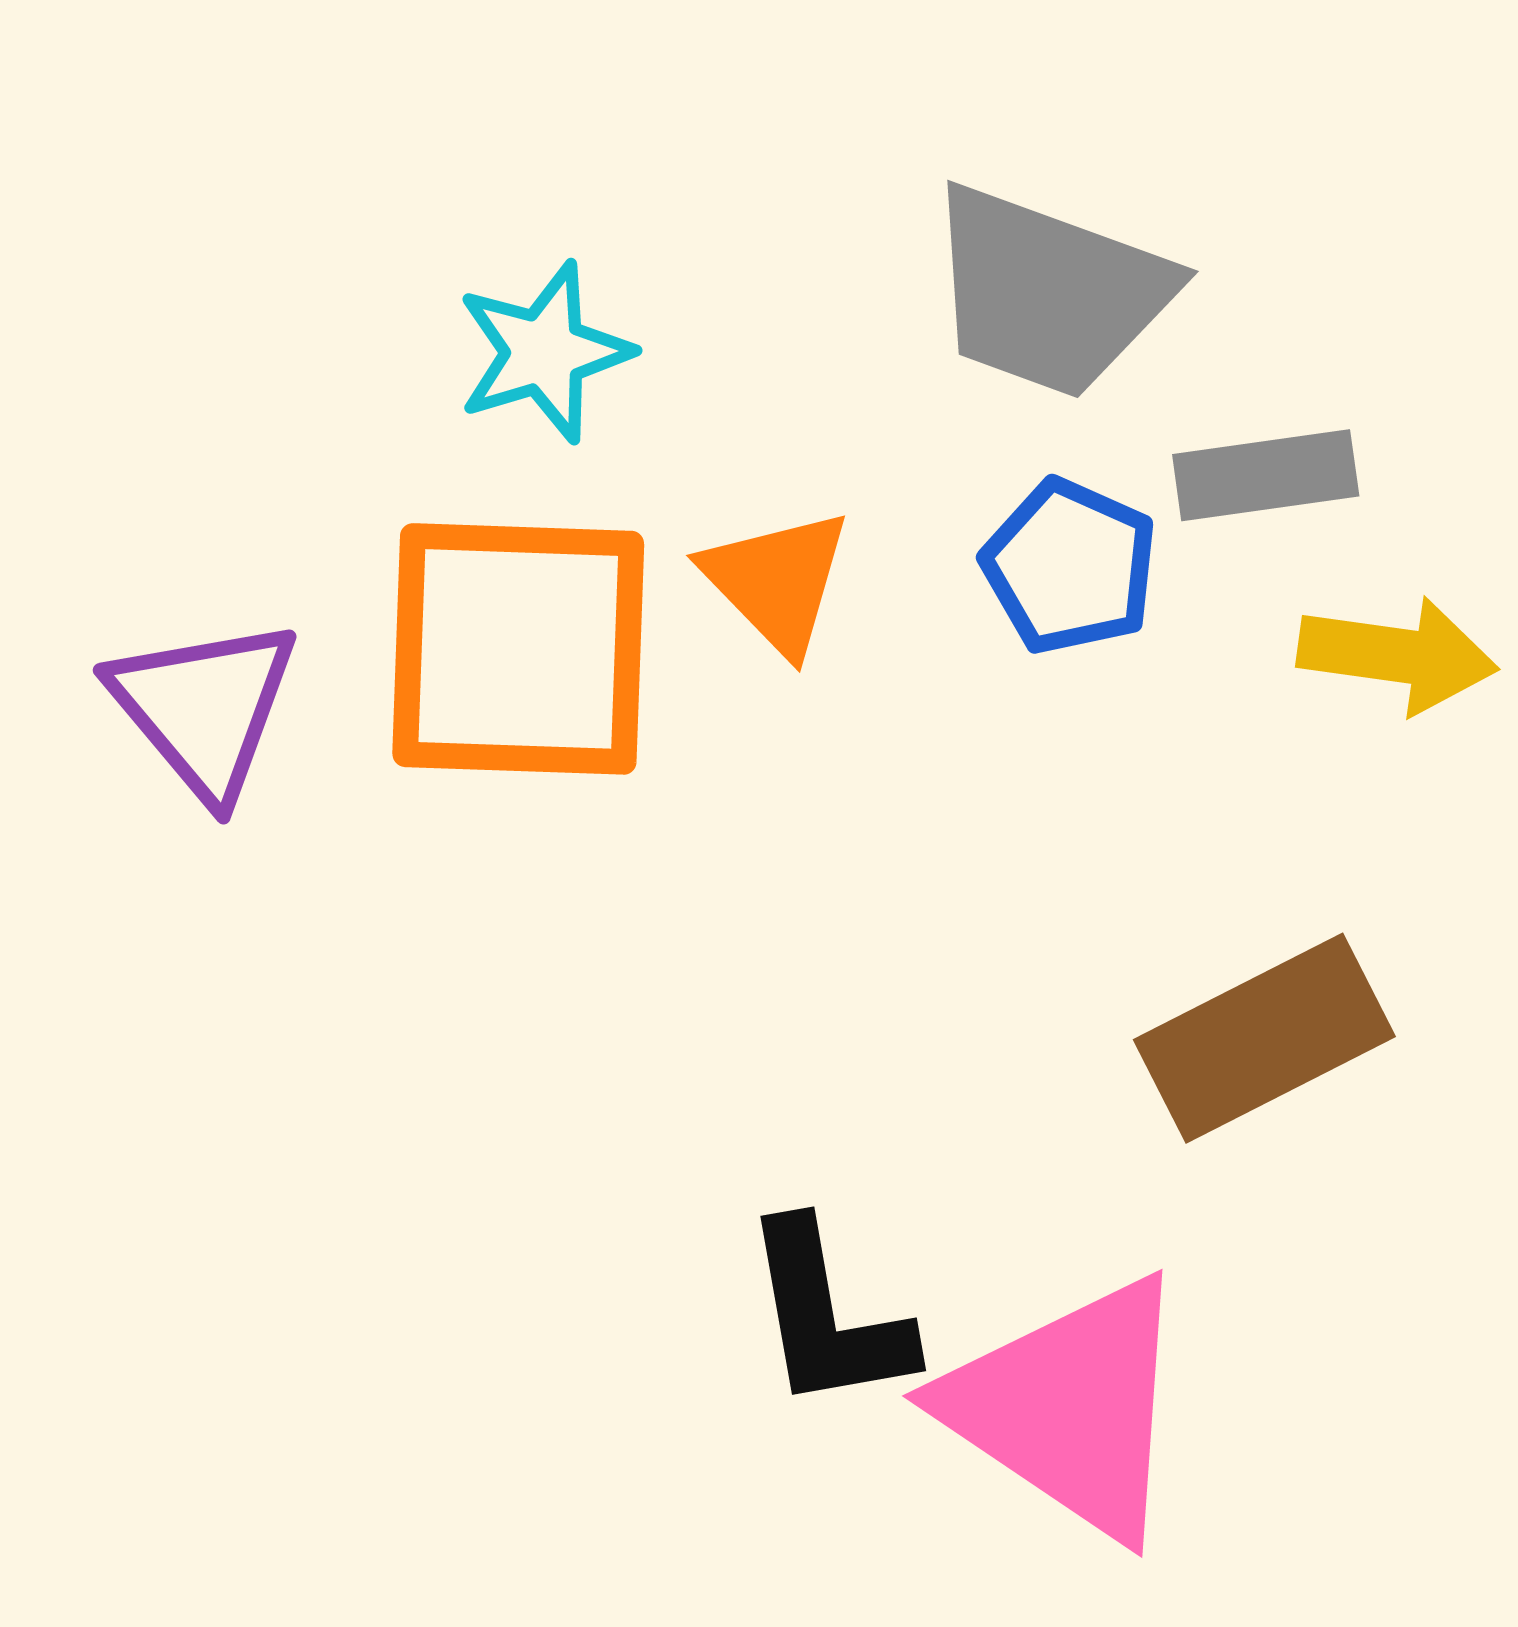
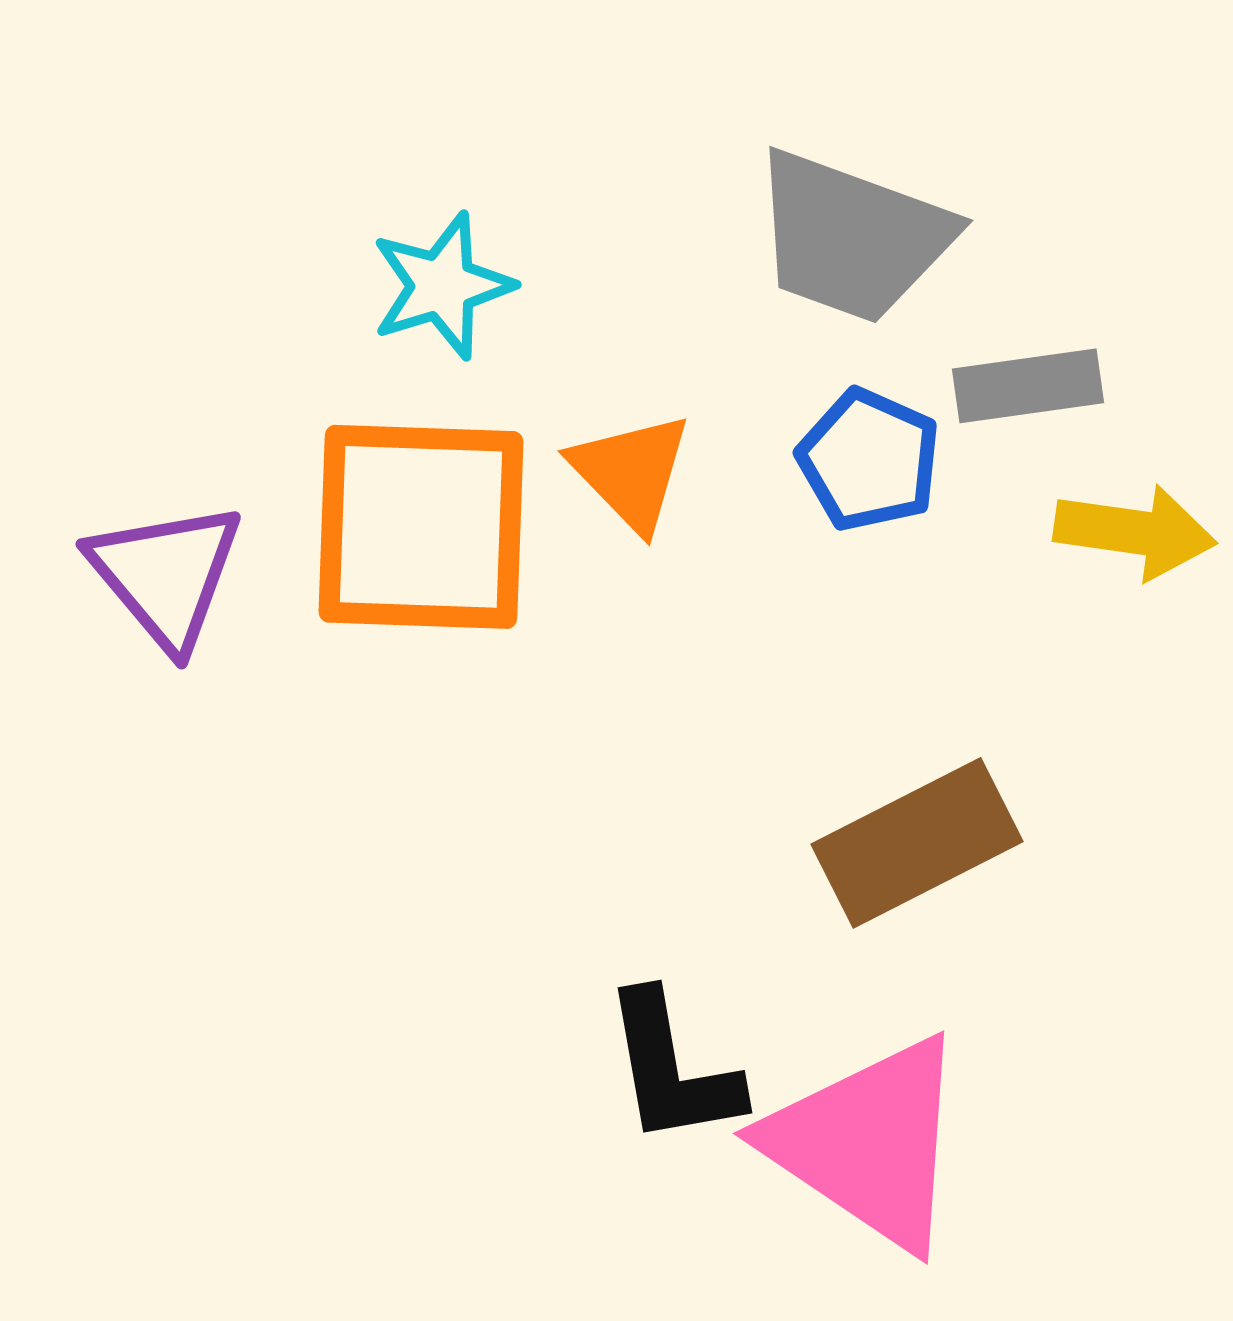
brown rectangle: (1264, 1038) -> (917, 843), moved

